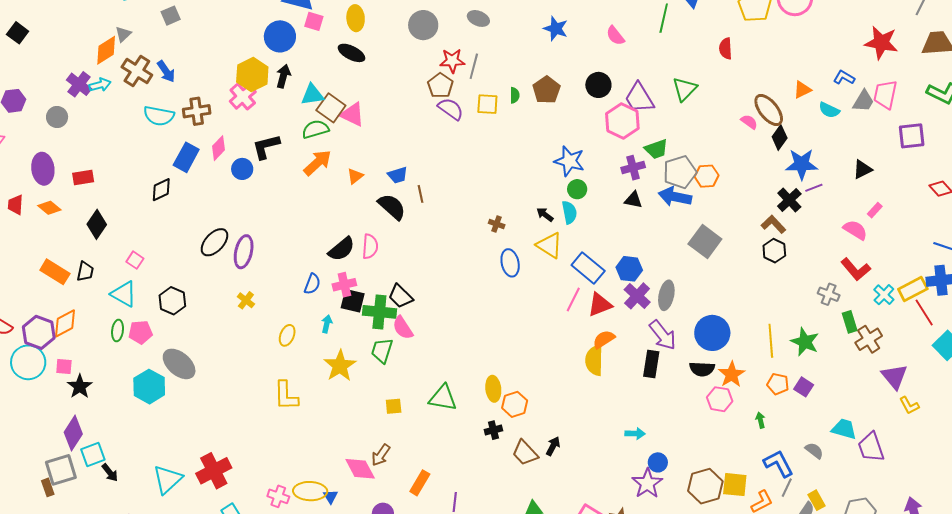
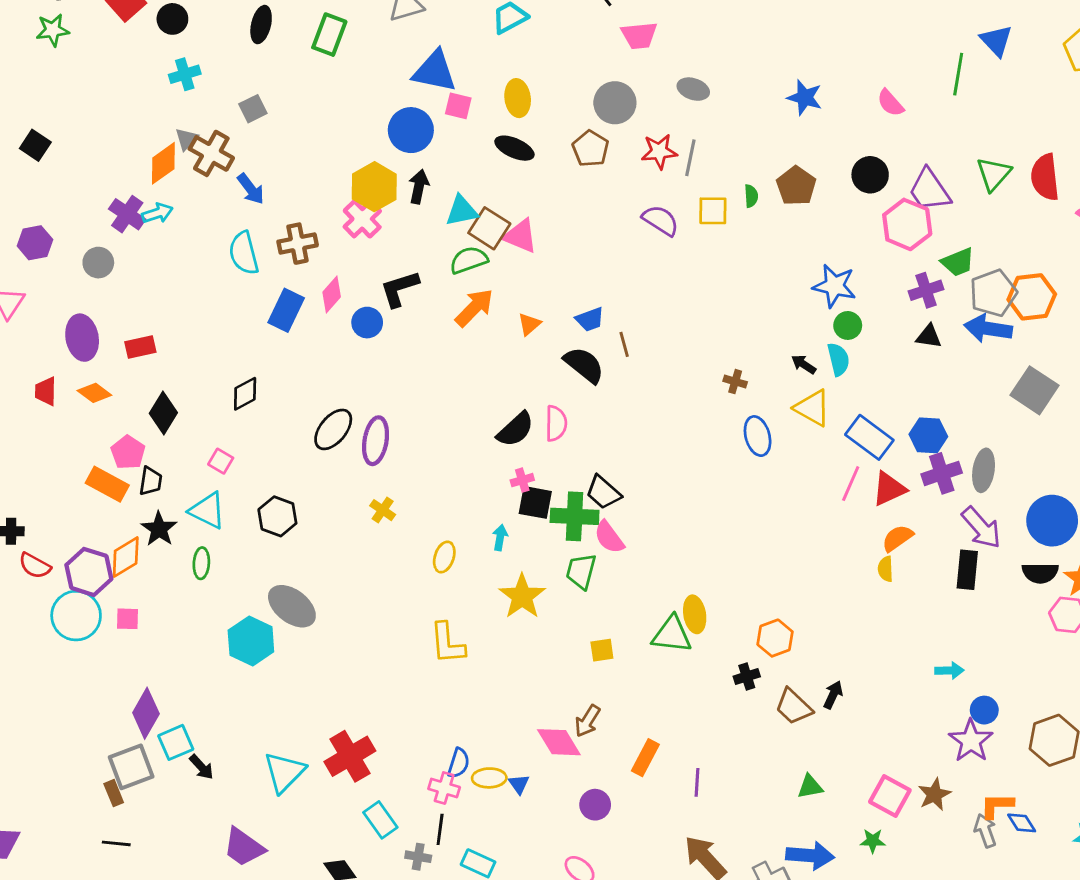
red semicircle: (726, 49) -> (1045, 177), moved, size x1.5
brown cross: (137, 71) -> (211, 153), moved
brown pentagon: (440, 86) -> (590, 149), moved
cyan semicircle: (159, 116) -> (244, 253), turned 68
orange hexagon: (707, 176) -> (1032, 297), size x1.4
black diamond: (161, 190) -> (245, 394), moved
blue semicircle: (312, 284) -> (459, 763), moved
pink cross: (344, 285) -> (522, 480), size x0.7
purple cross: (637, 296) -> (942, 473), turned 32
pink pentagon: (140, 332) -> (128, 452), moved, turned -30
yellow semicircle: (594, 360) -> (885, 569), size x0.6
black star: (80, 386) -> (159, 529), moved
yellow ellipse: (493, 389) -> (695, 614), moved
yellow ellipse: (310, 491) -> (489, 778), size x0.7

